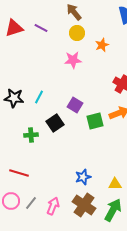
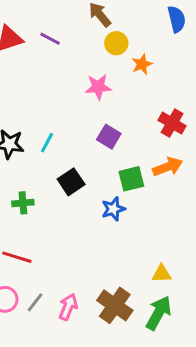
yellow circle: (77, 33) -> (116, 43), moved
purple square: (75, 105) -> (109, 137), moved
green cross: (31, 135) -> (23, 203), moved
blue star: (83, 177) -> (113, 209), moved

